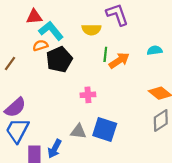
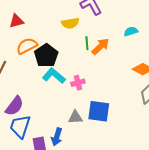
cyan L-shape: (51, 31) -> (54, 76), moved
orange semicircle: (40, 45) -> (27, 46), size x1.5

